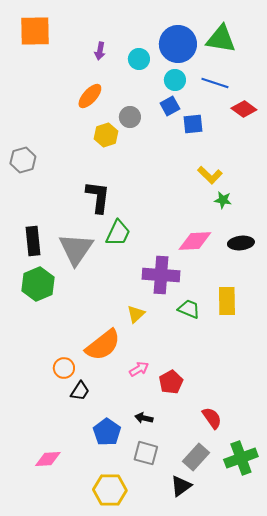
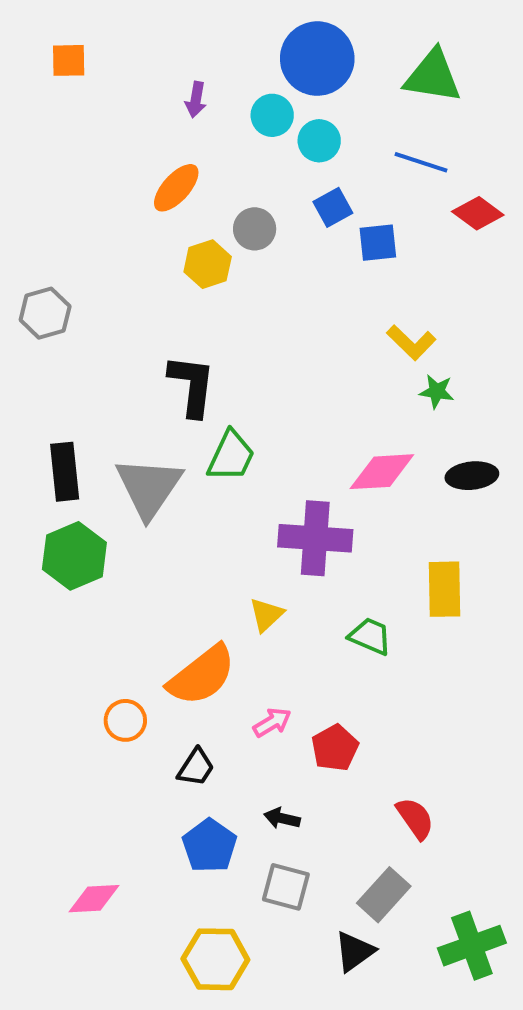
orange square: (35, 31) -> (69, 60), size x0.6
blue circle: (178, 44) -> (317, 59), moved
cyan circle: (175, 80) -> (319, 141), moved
green trapezoid: (189, 309) -> (370, 636), moved
black trapezoid: (80, 391) -> (196, 767), moved
green cross: (241, 458) -> (472, 946), moved

